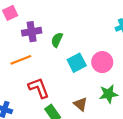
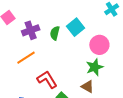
cyan square: (77, 63) -> (76, 27), moved
green star: (108, 94) -> (95, 67), moved

